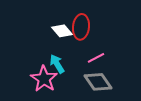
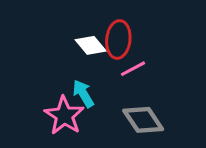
pink line: (96, 58) -> (133, 69), moved

